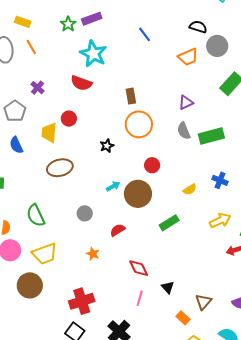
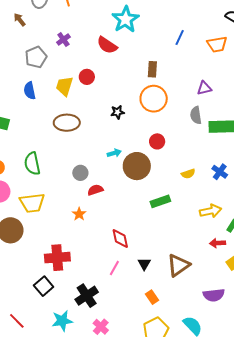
blue line: (145, 34) -> (180, 37), moved, turned 49
red semicircle: (118, 230) -> (95, 190), moved
brown triangle: (203, 302) -> (178, 265), moved, size x1.4

